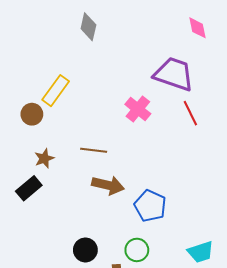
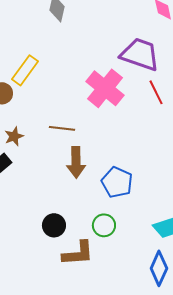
pink cross: (138, 109) -> (105, 88), size x1.5
brown arrow: (108, 185) -> (76, 162), turned 76

